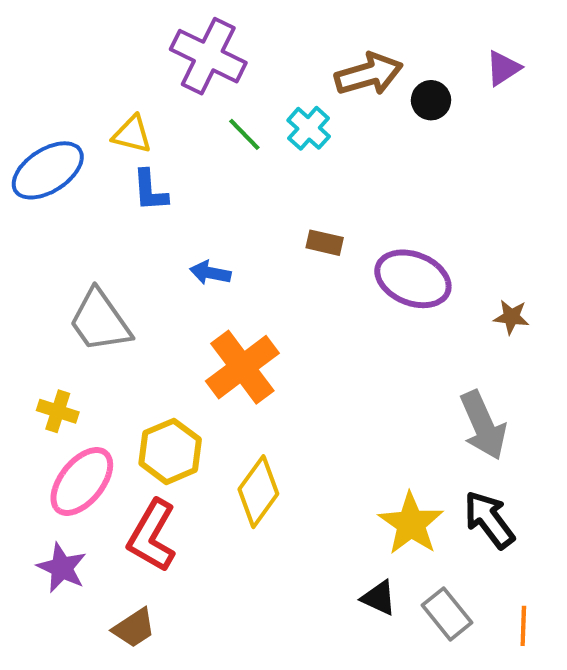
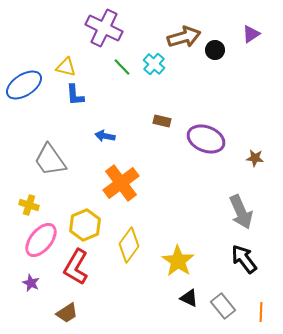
yellow star: (411, 524) -> (178, 261), moved
purple star: (62, 568) -> (31, 283), size x0.7

